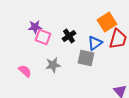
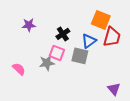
orange square: (107, 22) -> (101, 20), turned -36
pink square: (43, 37) -> (57, 53), moved

